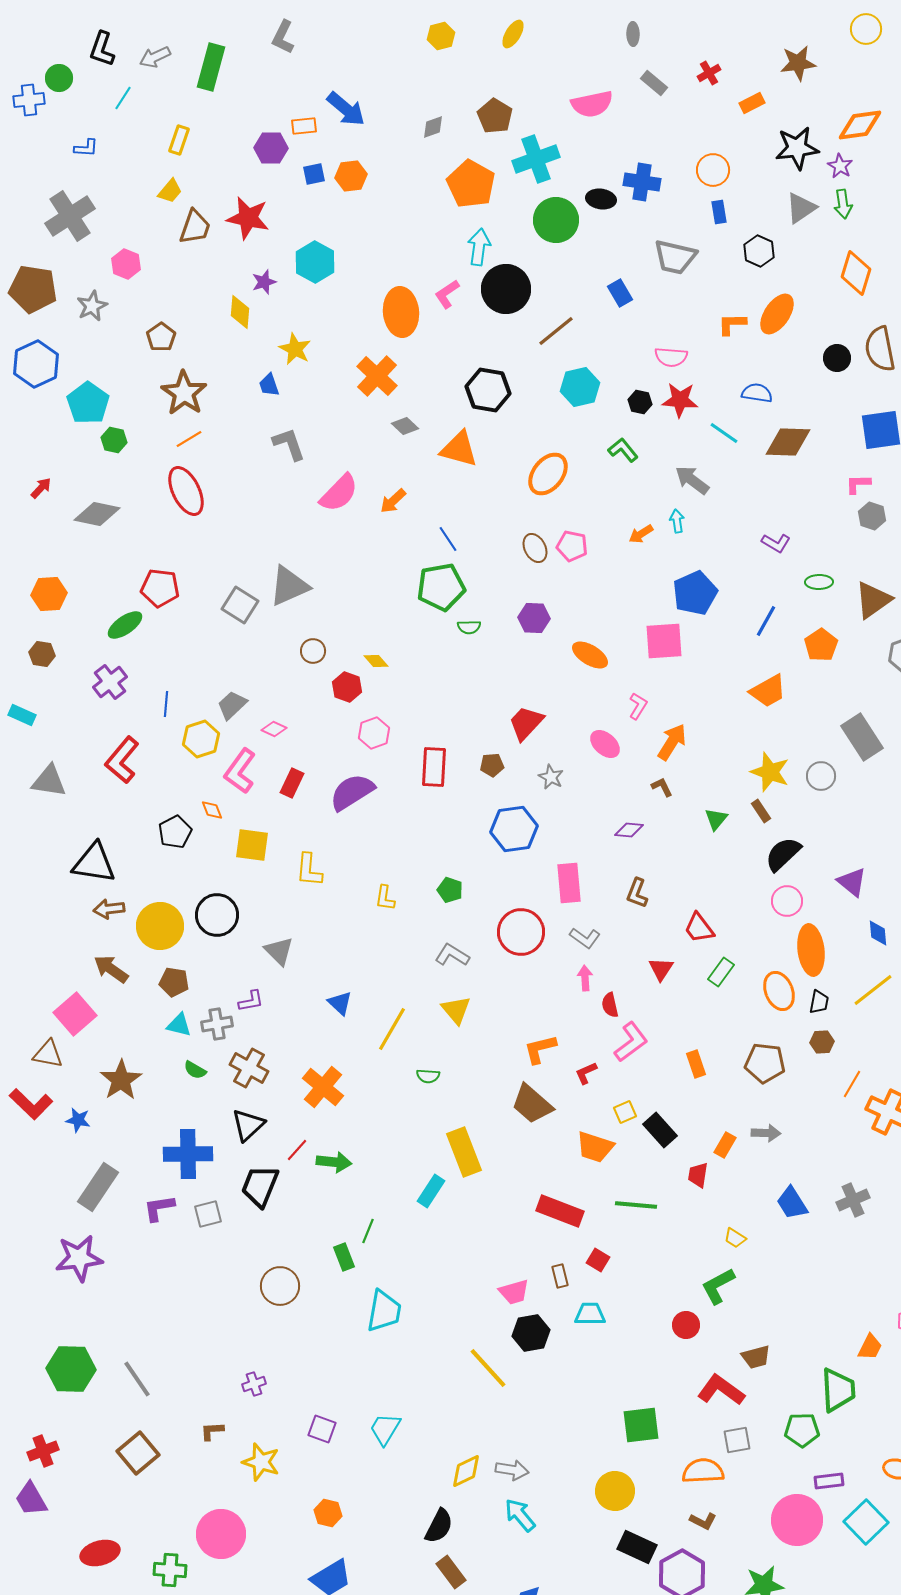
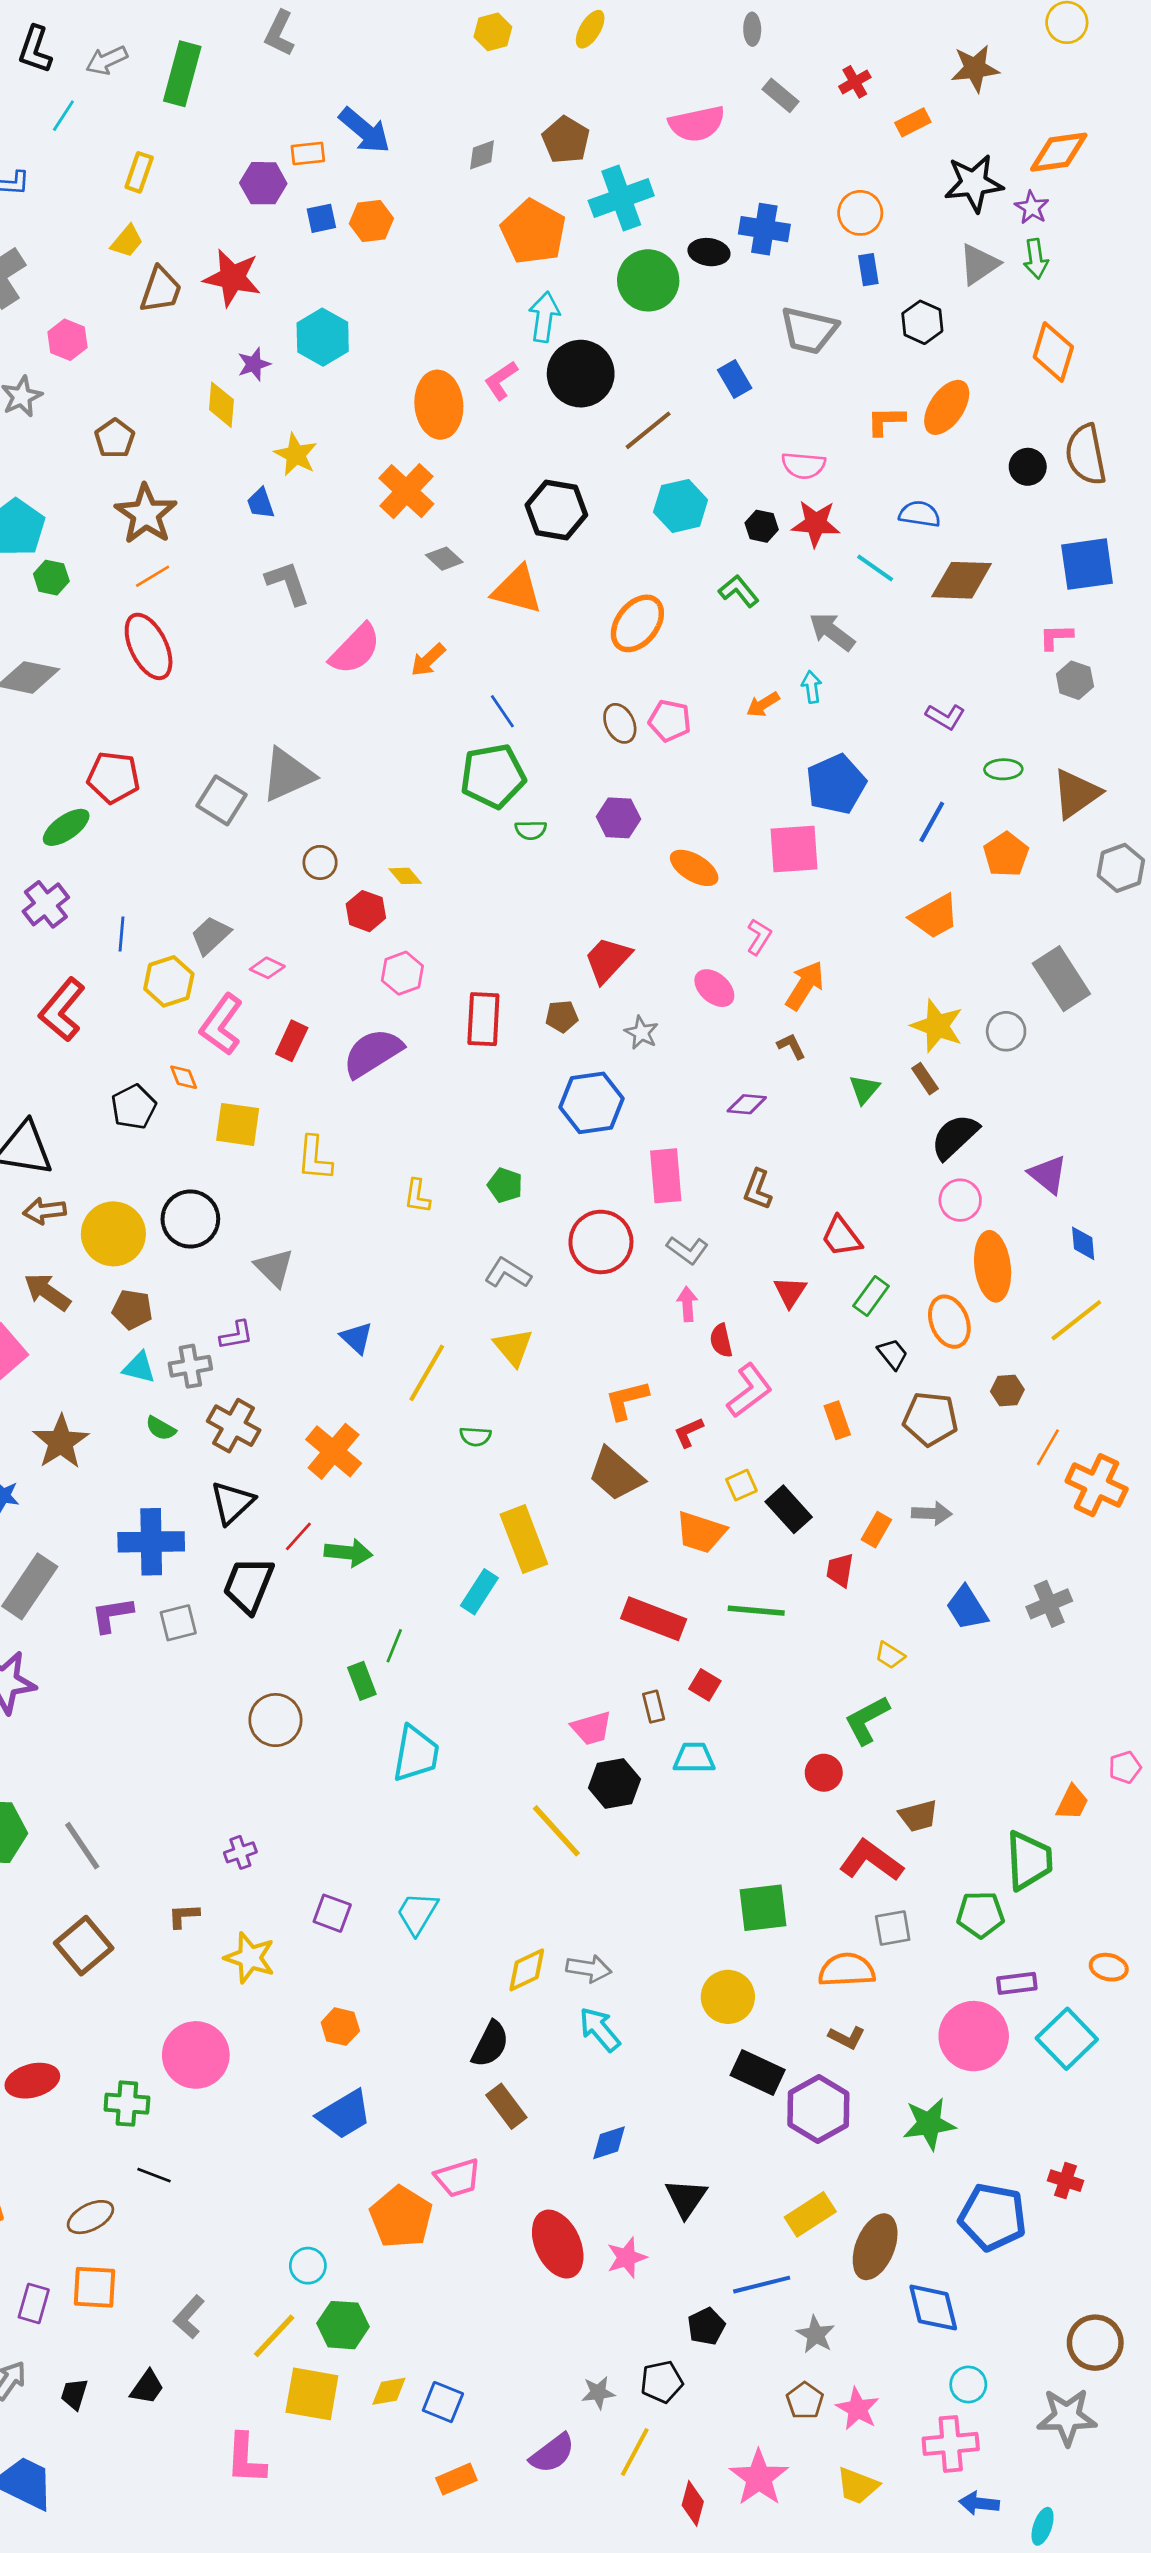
black trapezoid: (819, 1002) -> (893, 1354), moved, turned -50

